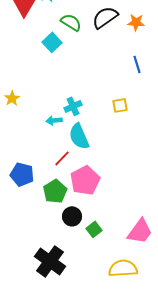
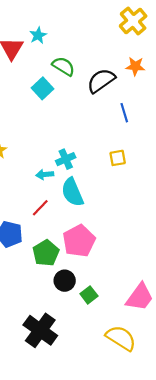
black semicircle: (105, 17) -> (101, 81), moved
blue line: (137, 64) -> (124, 113), moved
red line: (62, 158) -> (40, 208), moved
yellow semicircle: (123, 268) -> (121, 338), turned 36

